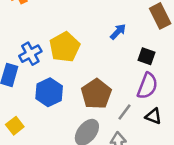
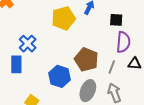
yellow pentagon: (65, 47) -> (63, 18), moved, turned 30
blue hexagon: (49, 92) -> (60, 76), moved

